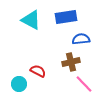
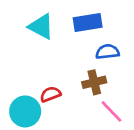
red semicircle: (38, 71) -> (50, 94), turned -49
cyan circle: (19, 84) -> (25, 111), size x1.5

